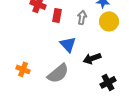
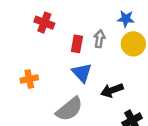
red rectangle: (57, 15) -> (77, 44), moved
orange cross: (23, 69) -> (29, 79), moved, turned -32

